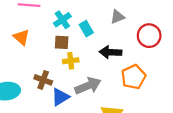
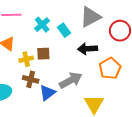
gray triangle: (117, 17) -> (90, 17), size x1.6
brown square: (62, 42) -> (43, 54), moved
yellow cross: (71, 61) -> (26, 59), moved

